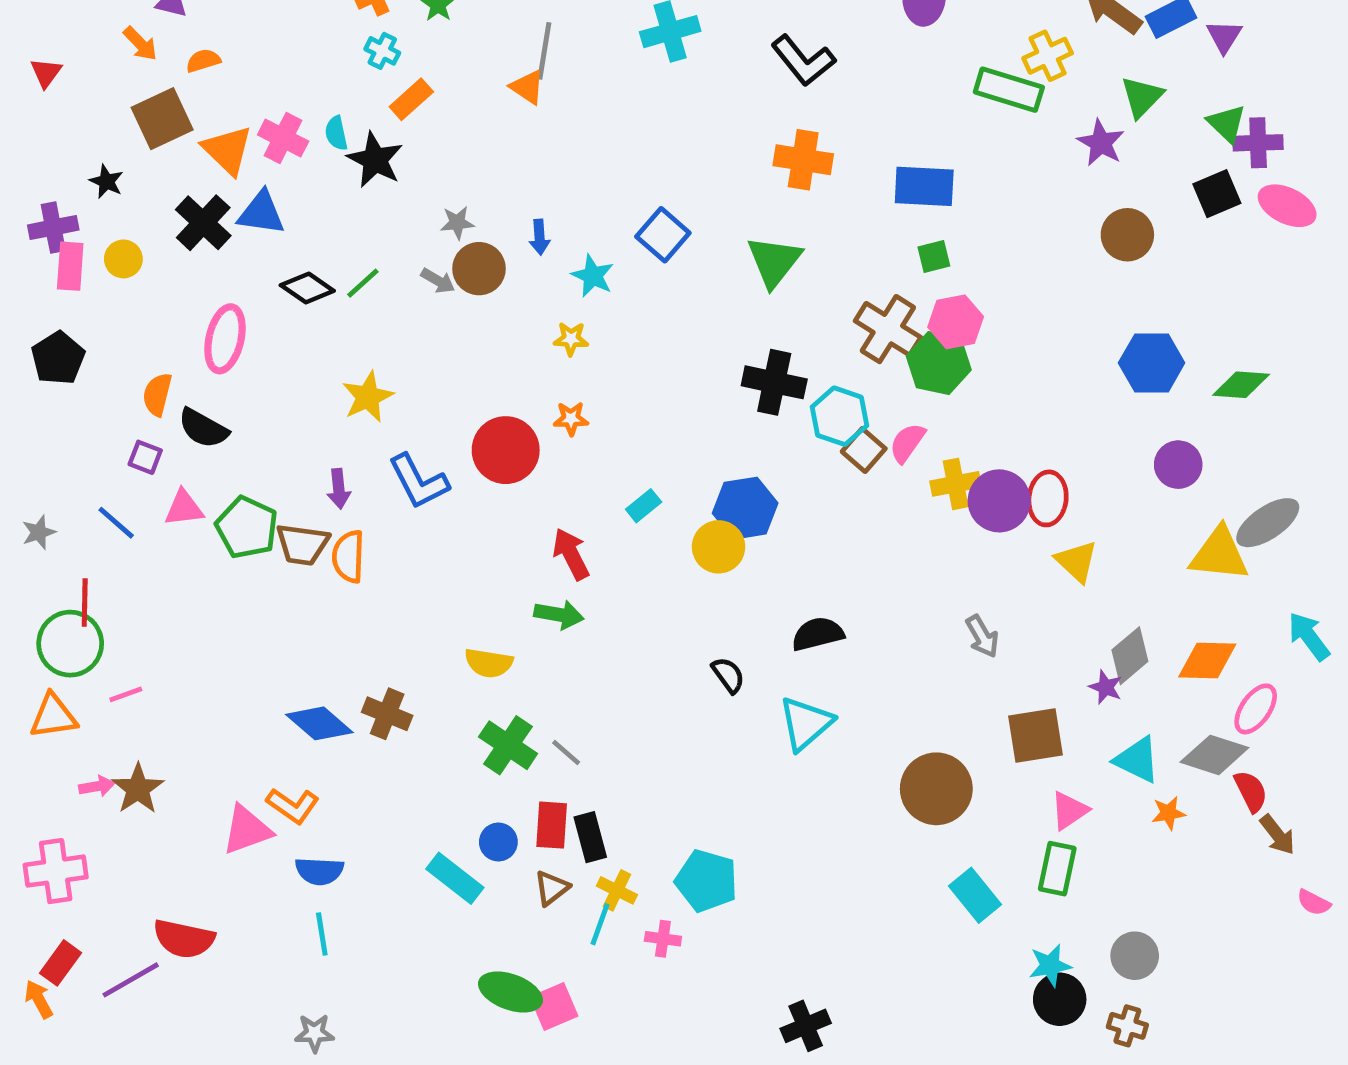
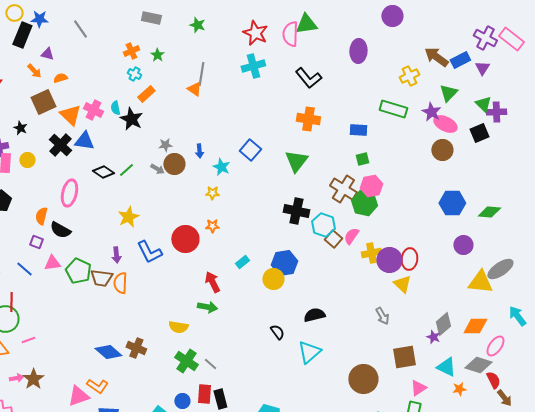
green rectangle: (1009, 90) -> (393, 109), moved
blue rectangle: (924, 186) -> (358, 130), size x0.7
pink ellipse: (1287, 206) -> (445, 124), moved
yellow triangle: (1077, 561) -> (402, 284), moved

